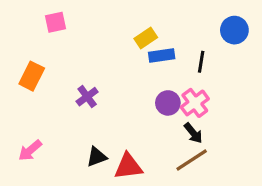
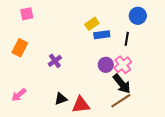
pink square: (55, 22) -> (27, 14), moved
blue circle: (234, 30) -> (138, 16), moved
black arrow: (193, 133) -> (122, 84), size x1.5

